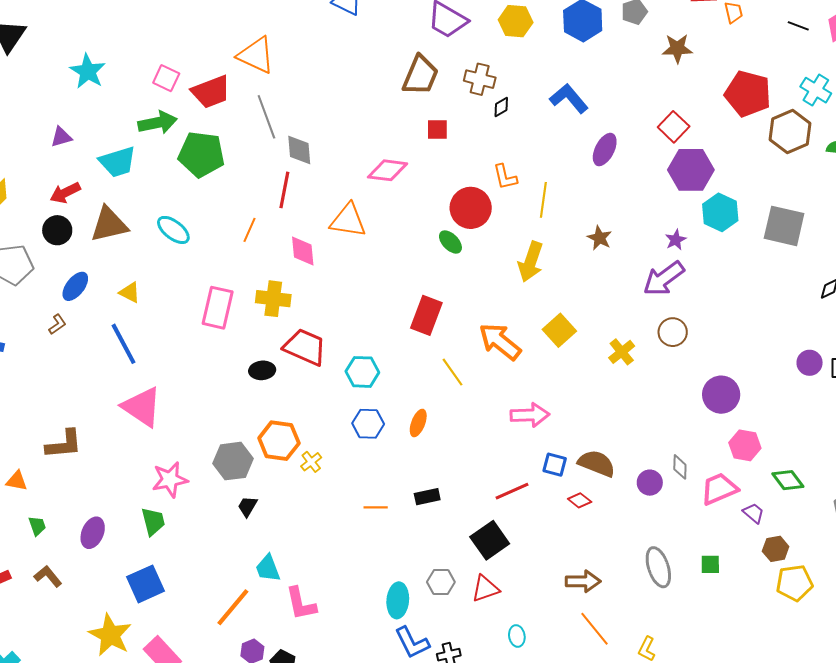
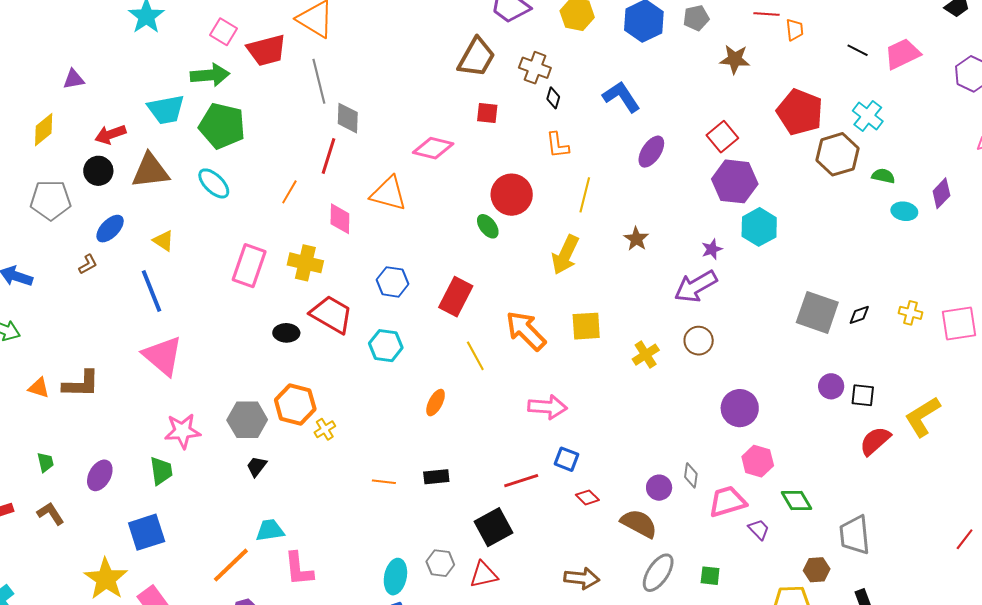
black diamond: (501, 107) -> (553, 98), turned -50
purple triangle: (61, 137) -> (74, 79), moved
green pentagon: (201, 154) -> (222, 126), moved
orange L-shape: (505, 177) -> (558, 145), moved
gray square: (784, 226) -> (817, 312), moved
yellow square: (559, 330) -> (586, 326), turned 32
blue hexagon: (368, 424) -> (392, 282), moved
brown semicircle: (597, 463) -> (639, 523), moved
orange triangle: (17, 481) -> (39, 388), moved
brown hexagon: (776, 549) -> (817, 570), moved
gray ellipse: (658, 567) -> (658, 573), turned 45
cyan trapezoid: (268, 568) -> (270, 530), turned 96

